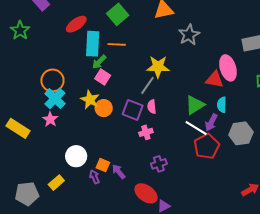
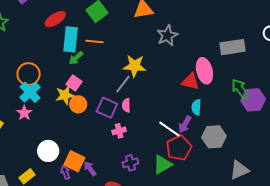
pink square: (103, 77) -> (74, 83), moved
yellow star: (90, 100) -> (65, 95), turned 30
green triangle: (195, 105) -> (162, 165), moved
orange square: (103, 165) -> (74, 161), size x1.5

